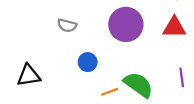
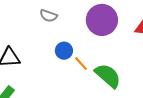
orange line: (109, 92) -> (81, 64), moved, turned 63

